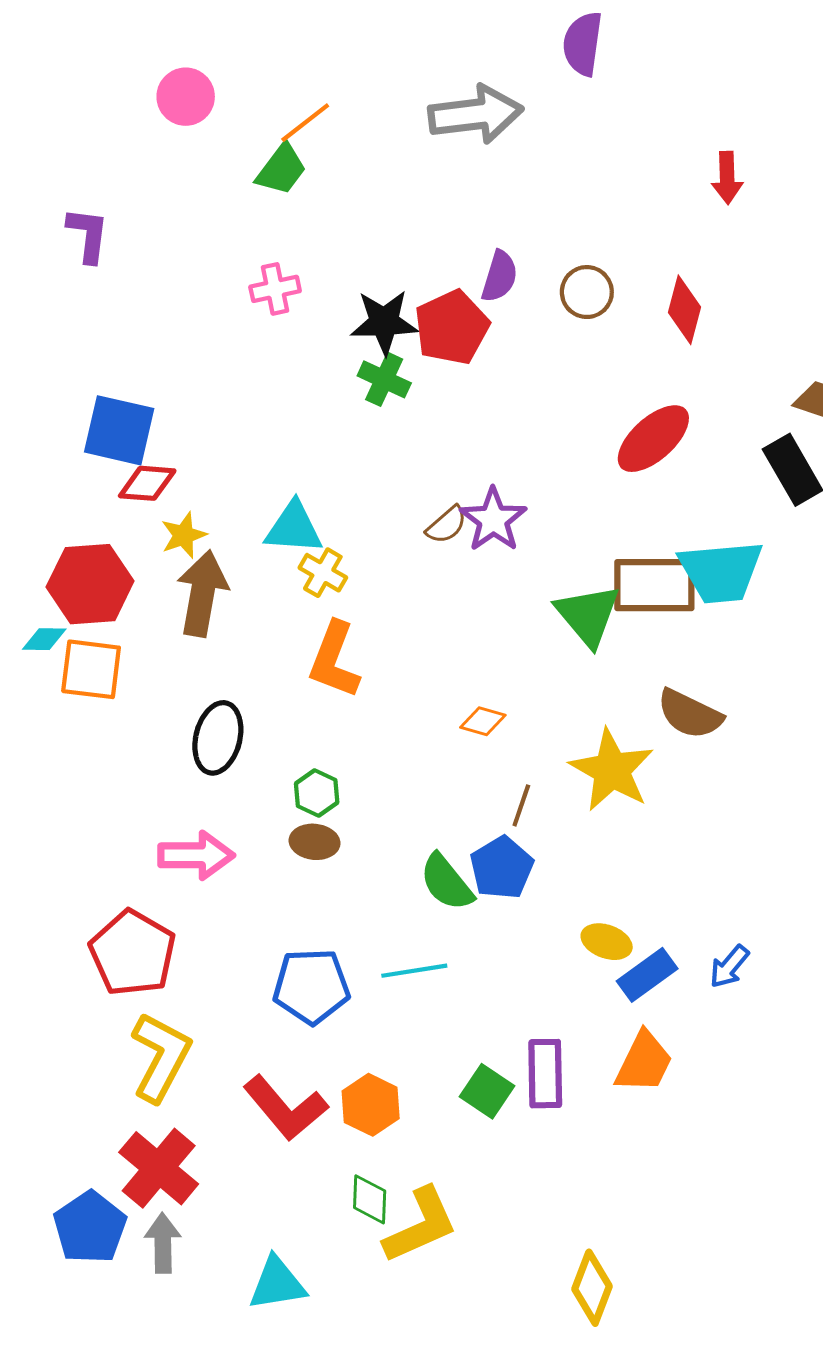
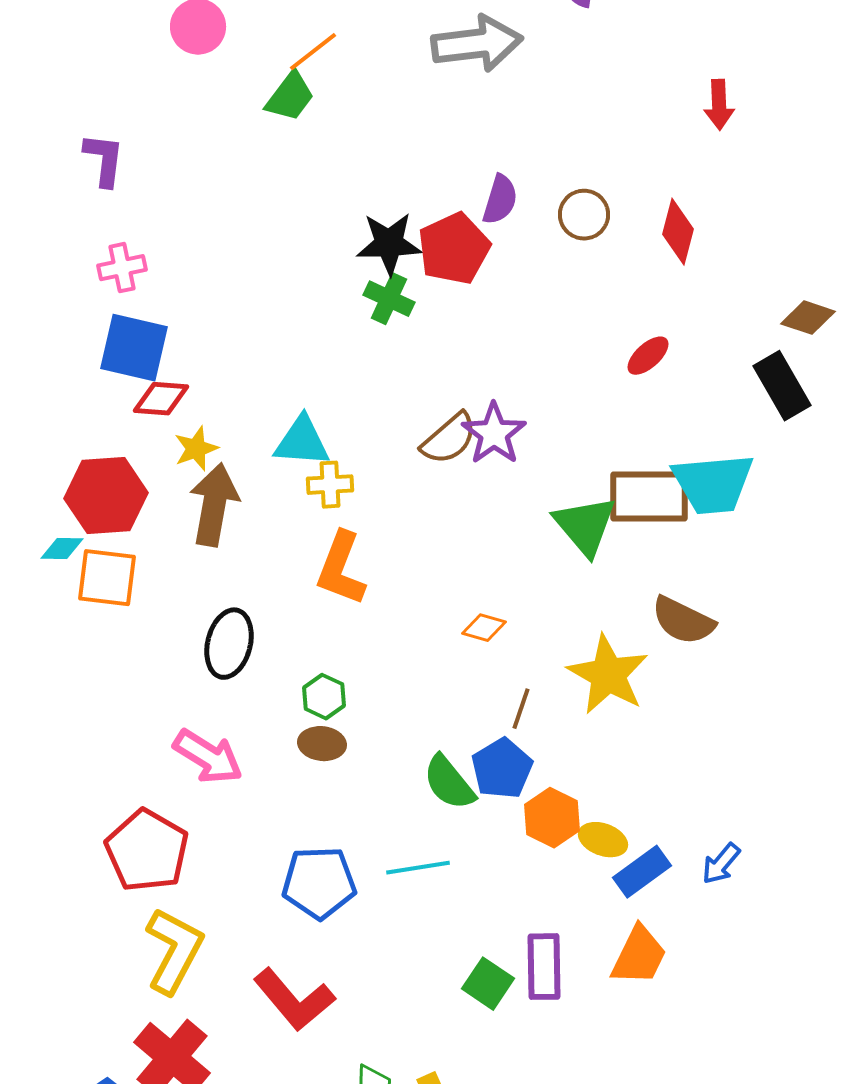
pink cross: (275, 289) -> (122, 268), moved
red ellipse: (653, 439) -> (648, 356), size x0.6
brown semicircle: (447, 525) -> (449, 439), size x1.4
yellow cross: (323, 573) -> (330, 485), turned -33
pink arrow: (196, 855) -> (208, 757), turned 32
orange hexagon: (371, 1105) -> (552, 818), moved

